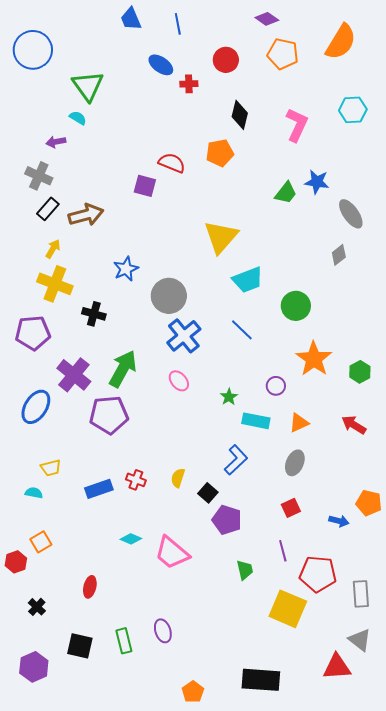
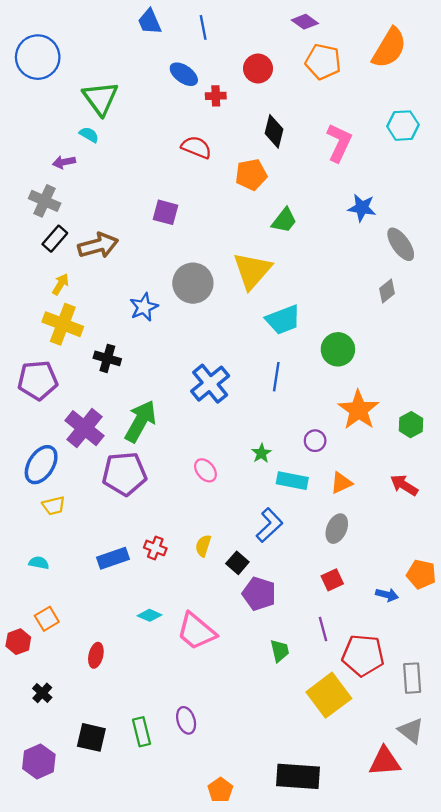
red semicircle: (172, 163) -> (196, 147), moved
green trapezoid: (286, 193) -> (284, 220), moved
gray circle: (169, 296) -> (193, 283), moved
blue line: (242, 330) -> (276, 377), turned 55
pink ellipse: (179, 381) -> (205, 470), moved
yellow trapezoid: (51, 468) -> (54, 506), moved
red ellipse: (90, 587) -> (96, 655), moved
yellow square: (288, 609) -> (329, 695), turned 30

